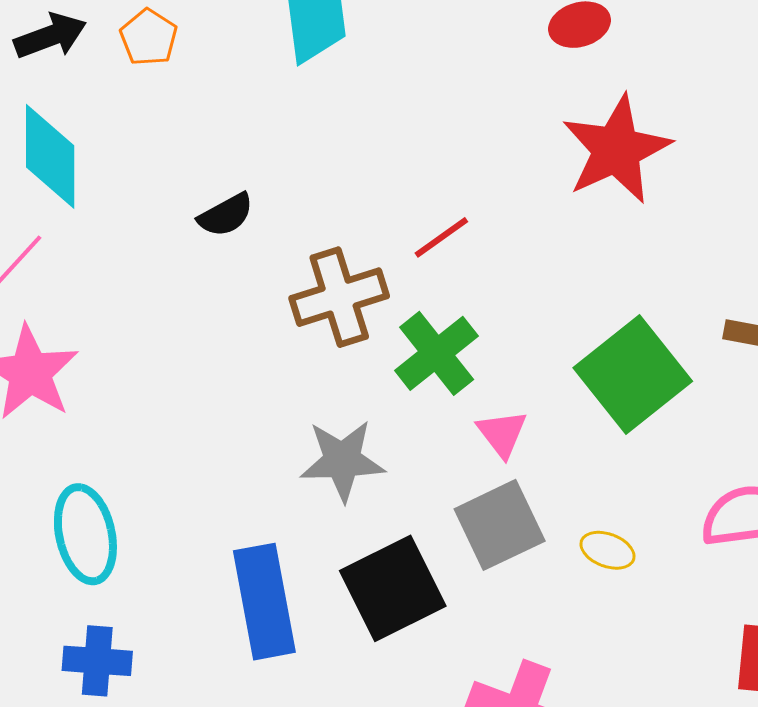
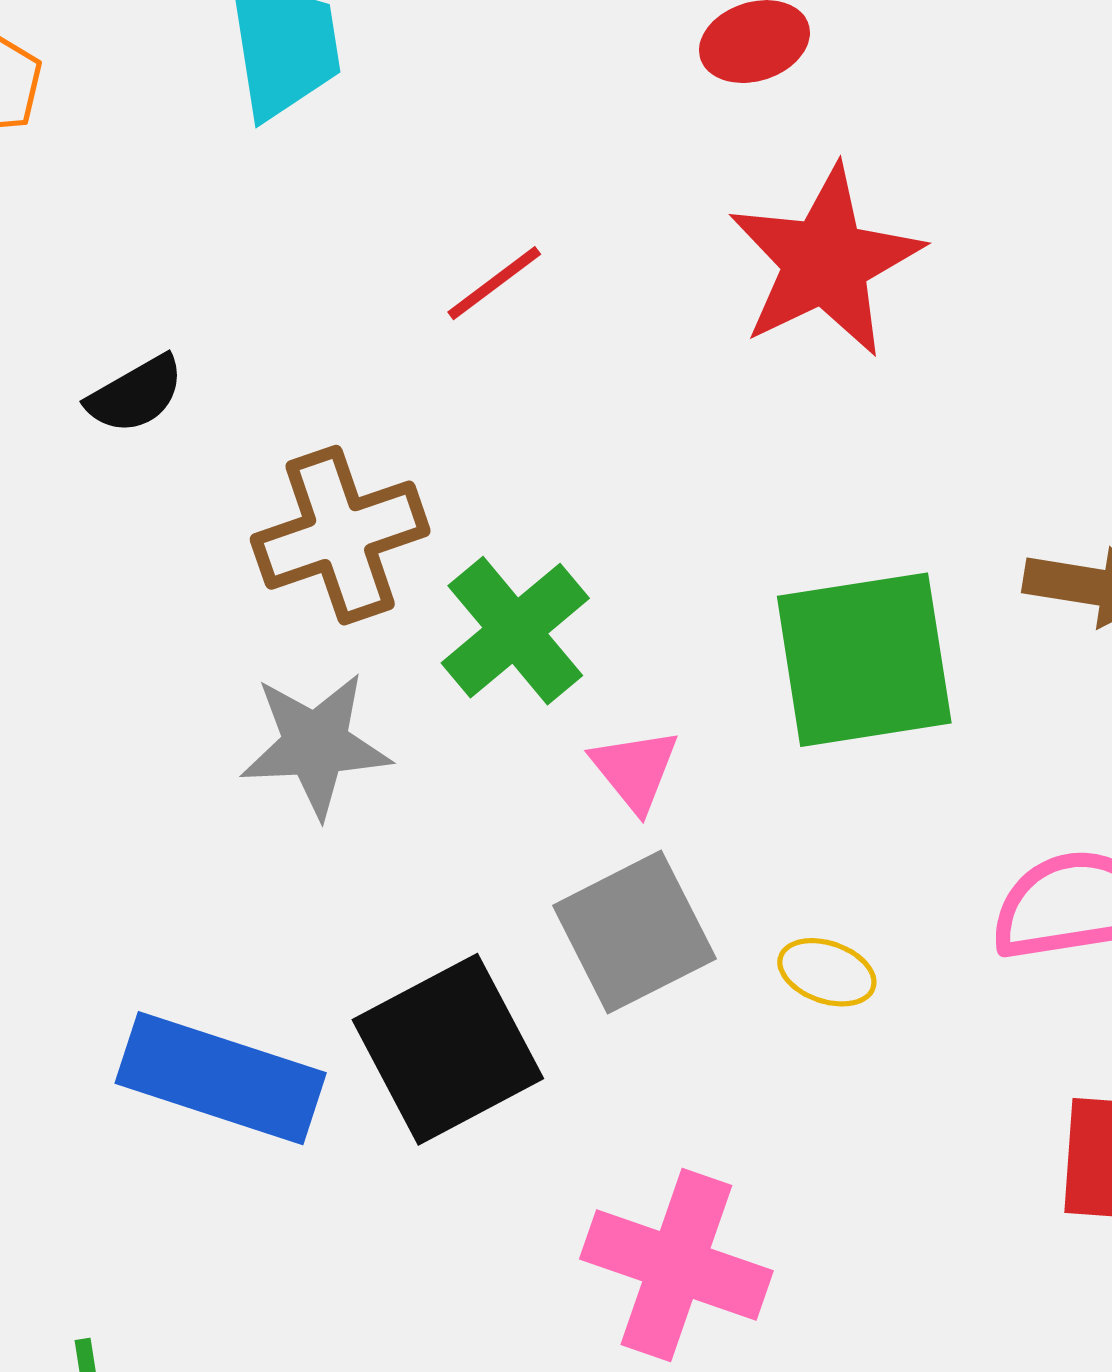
red line: (441, 237) -> (494, 283), moved
green square: (633, 375) -> (864, 660), turned 31
gray star: (342, 460) -> (316, 745), moved
blue rectangle: (264, 602) -> (221, 1078), turned -60

